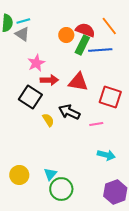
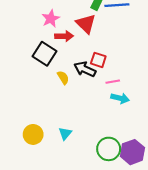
red triangle: (78, 82) -> (86, 24), moved, turned 35
red square: (110, 97) -> (98, 60), moved, size x0.7
cyan arrow: (106, 155) -> (120, 98), moved
green circle: (61, 189) -> (109, 149), moved

